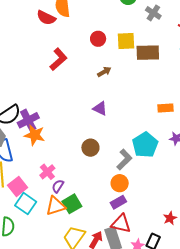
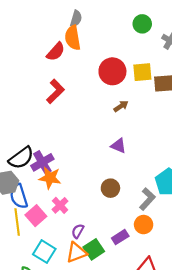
red semicircle: (46, 18) -> (56, 52), turned -72
red circle: (98, 39) -> (112, 71), size x1.6
red L-shape: (58, 59) -> (55, 91), moved
pink cross: (47, 172) -> (60, 205), moved
pink square: (18, 186) -> (36, 216), moved
purple rectangle: (118, 202) -> (120, 237), moved

